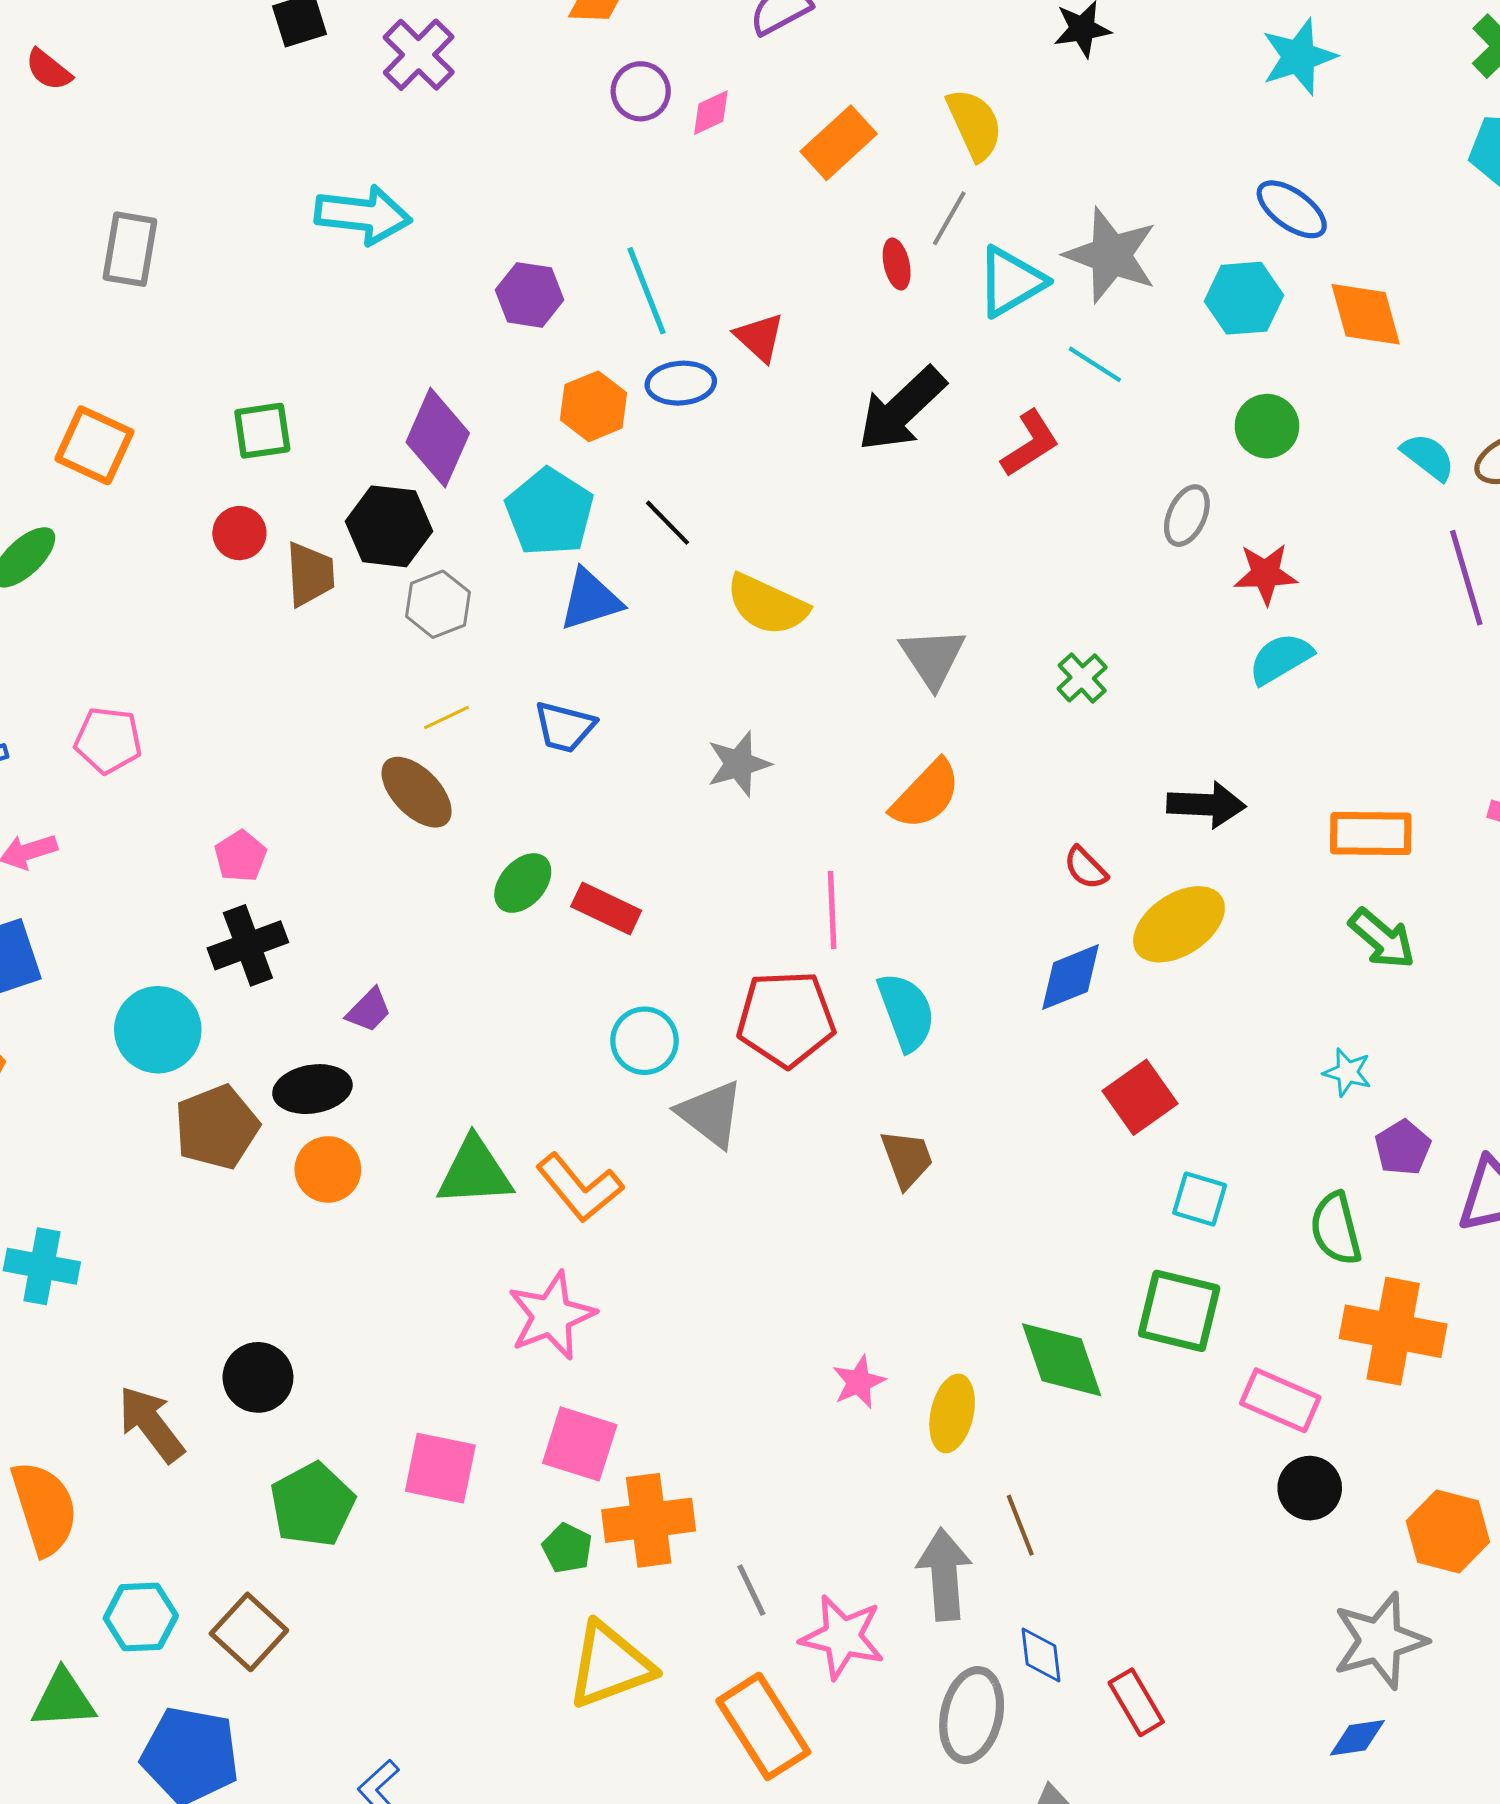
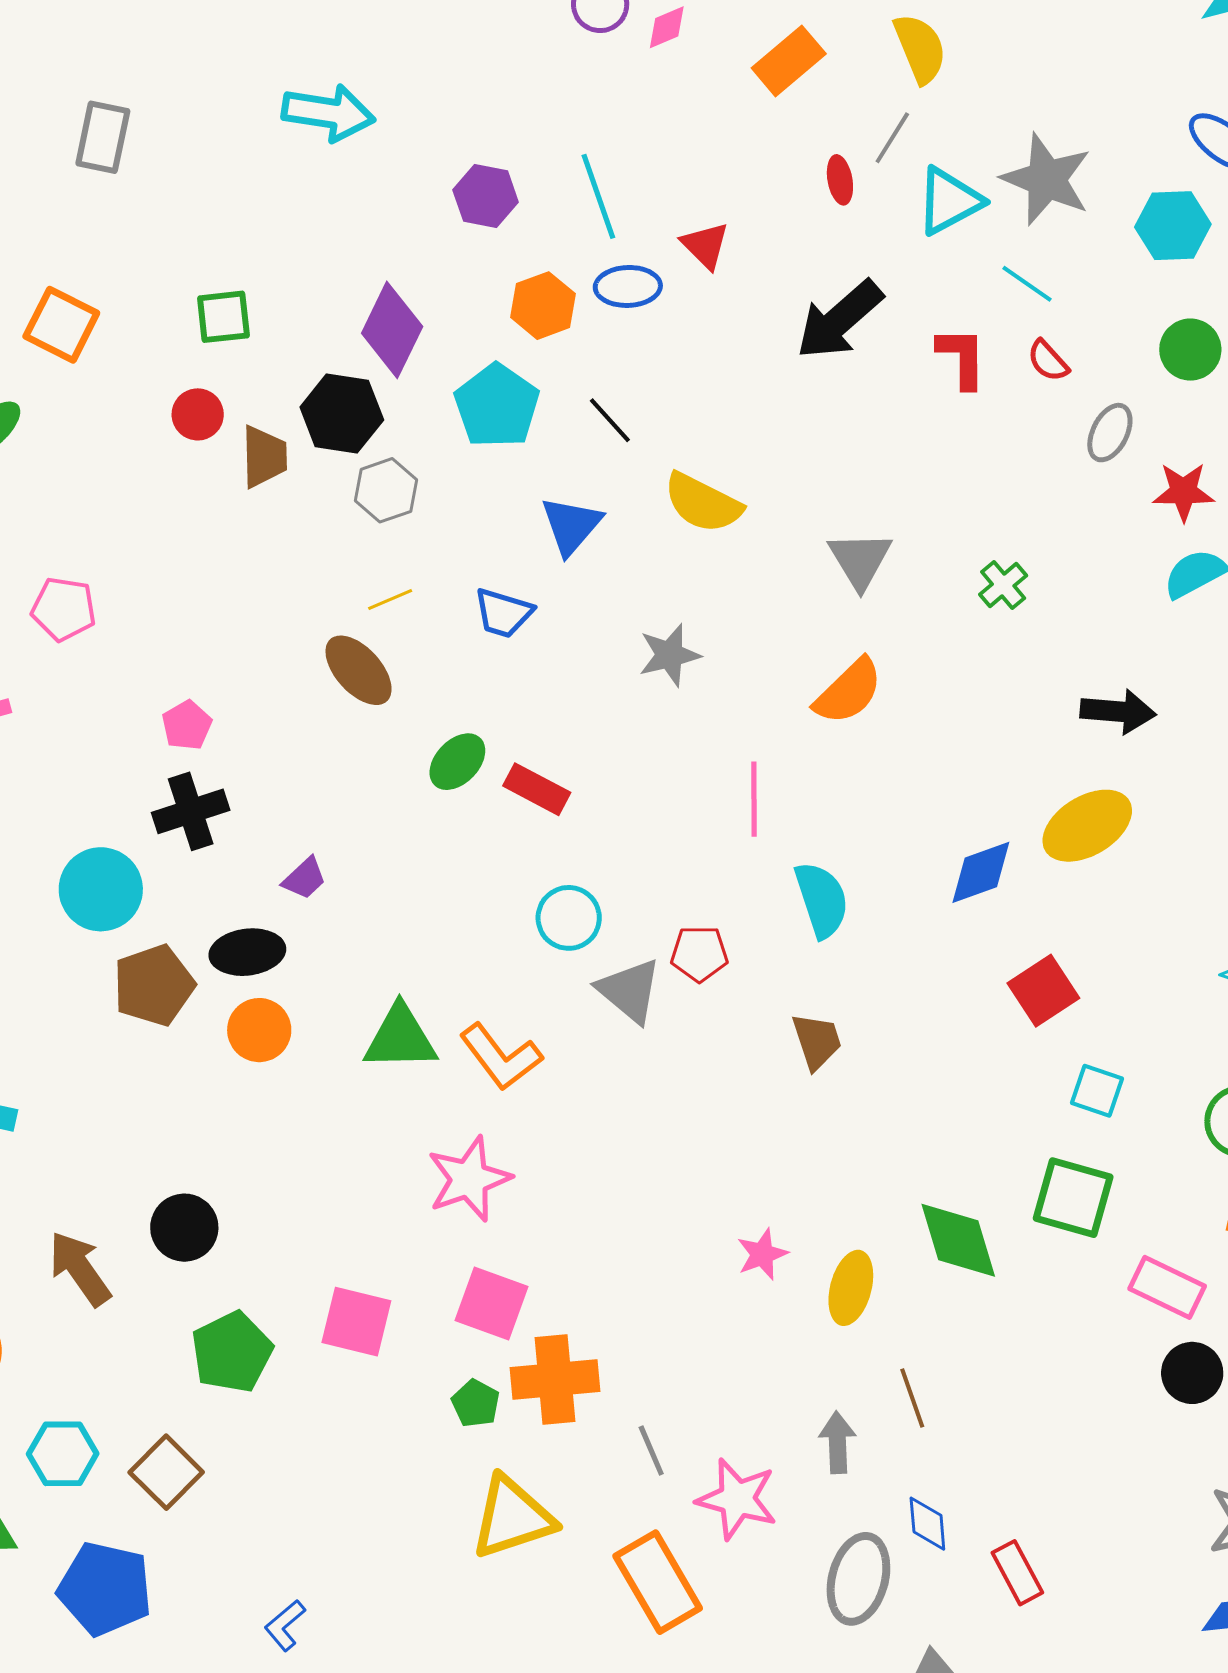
red L-shape: (1030, 444) -> (962, 358), turned -60
blue triangle: (590, 600) -> (571, 525), moved, turned -34
red semicircle: (1086, 868) -> (1048, 361), moved
red pentagon: (786, 1019) -> (699, 954), moved, size x0.6
gray arrow: (944, 1574) -> (837, 1442), size x0.7

